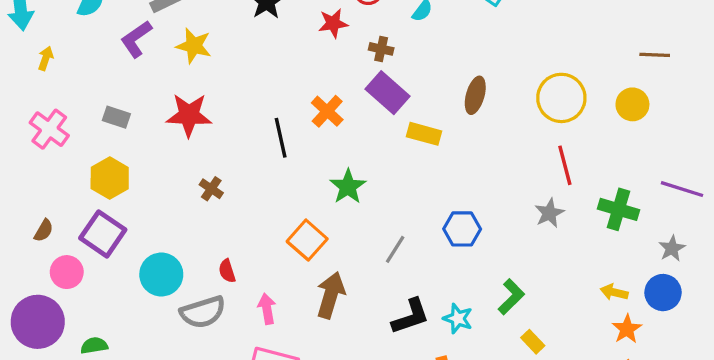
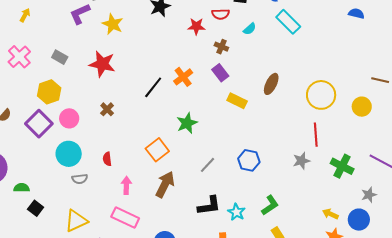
purple rectangle: (387, 93) -> (220, 73), size x0.7
black line: (281, 138) -> (153, 87), turned 40
pink circle: (67, 272) -> (69, 118), moved
gray semicircle: (203, 312) -> (80, 179), moved, size x0.6

